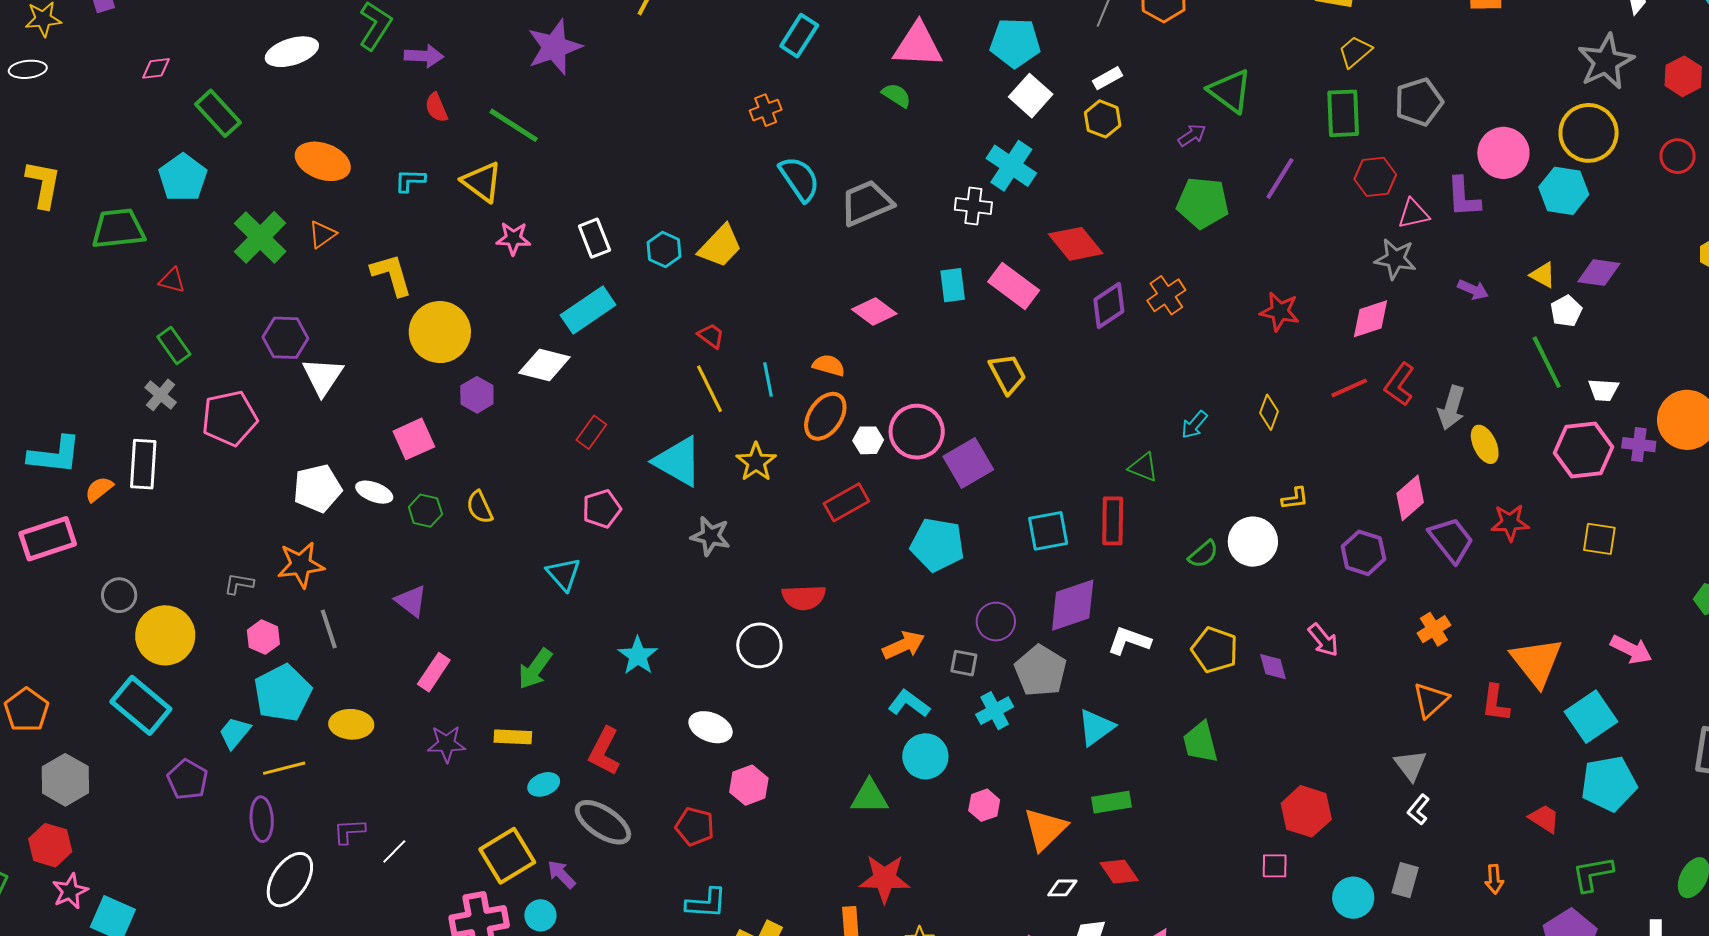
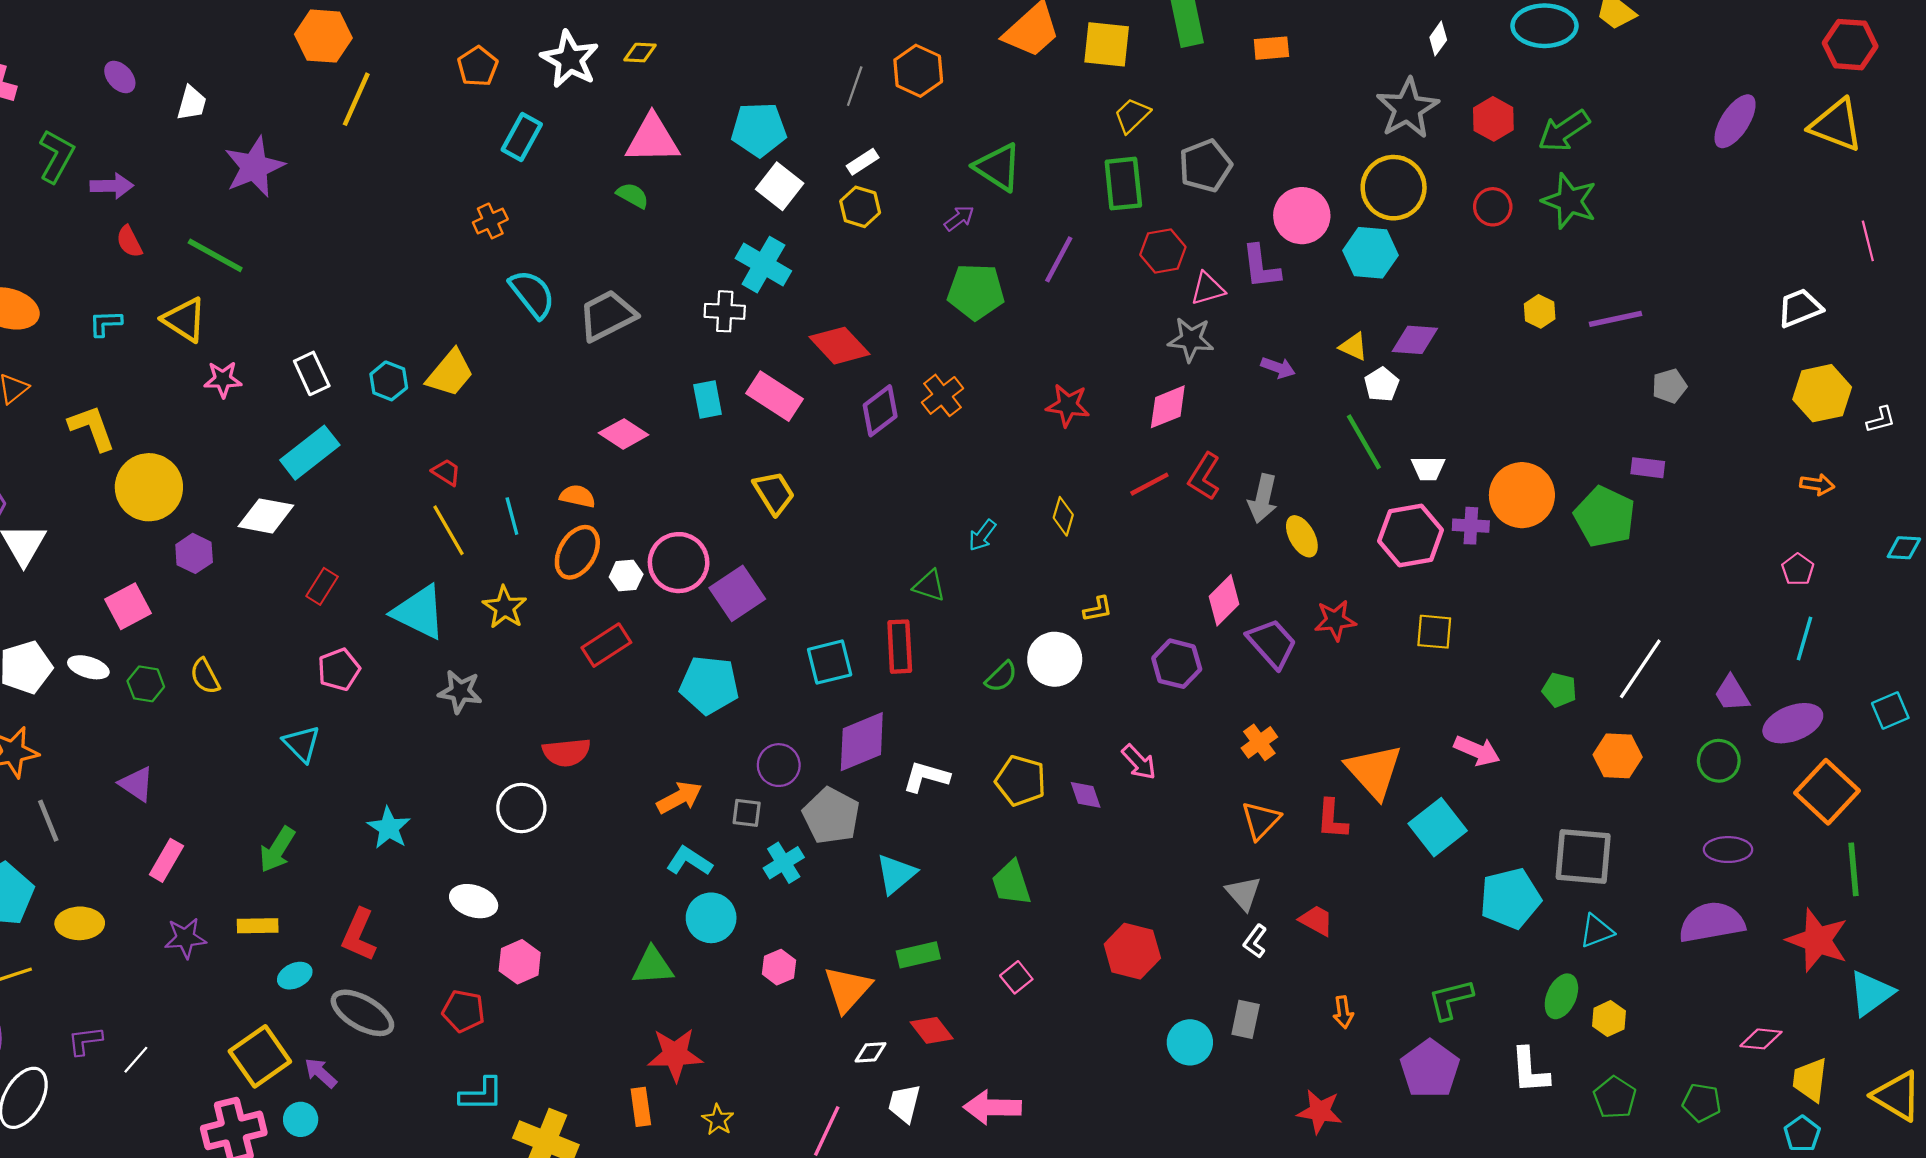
cyan pentagon: (1609, 784) -> (1510, 898), moved
red trapezoid: (1544, 819) -> (1316, 920), moved
pink square: (1275, 866) -> (1016, 977), moved, turned -36

